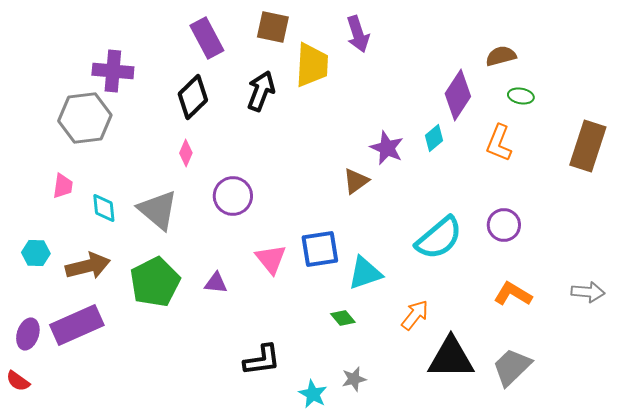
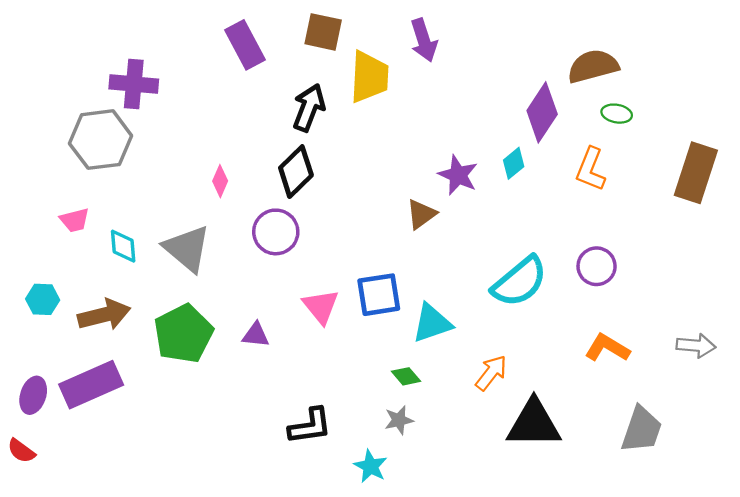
brown semicircle: (501, 56) -> (593, 66), size x1.4
black diamond: (193, 97) -> (296, 172), moved
pink trapezoid: (63, 186) -> (75, 220), turned 68
gray trapezoid: (512, 367) -> (642, 430), moved, turned 153
gray star: (354, 379) -> (399, 420), moved

